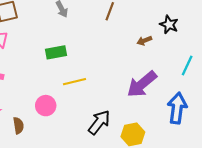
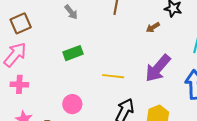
yellow line: (75, 82) -> (113, 76), moved, turned 30

